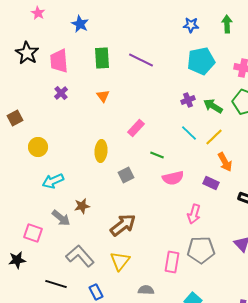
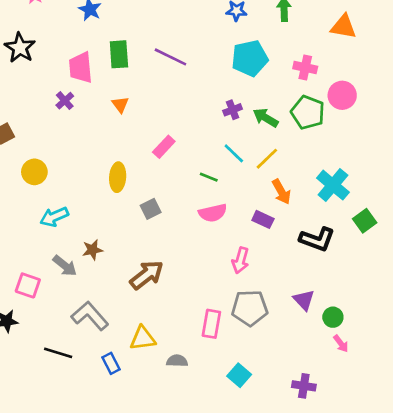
pink trapezoid: (59, 61) -> (81, 68), moved
green line: (157, 155) -> (209, 177), moved
yellow triangle: (120, 261) -> (143, 338), moved, turned 45

